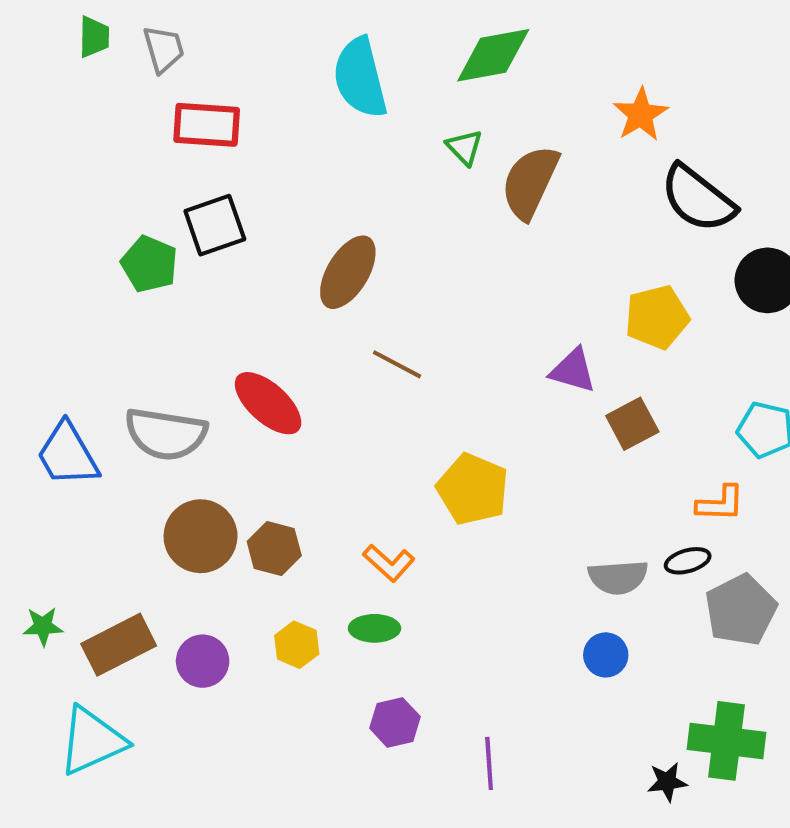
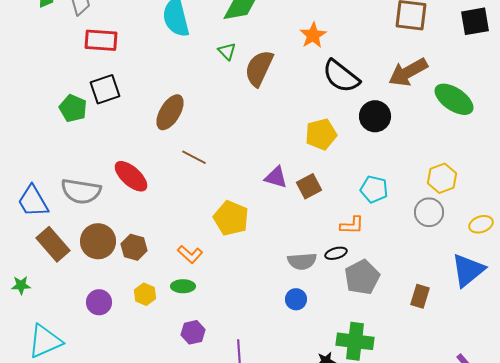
purple triangle: (573, 370) -> (276, 177), moved
brown rectangle: (119, 645) -> (53, 244), moved, turned 76

